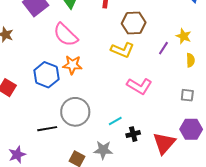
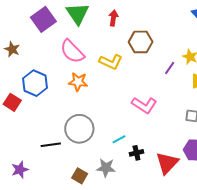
yellow L-shape: (122, 50) -> (111, 62), moved
blue hexagon: (46, 75) -> (35, 83), moved

